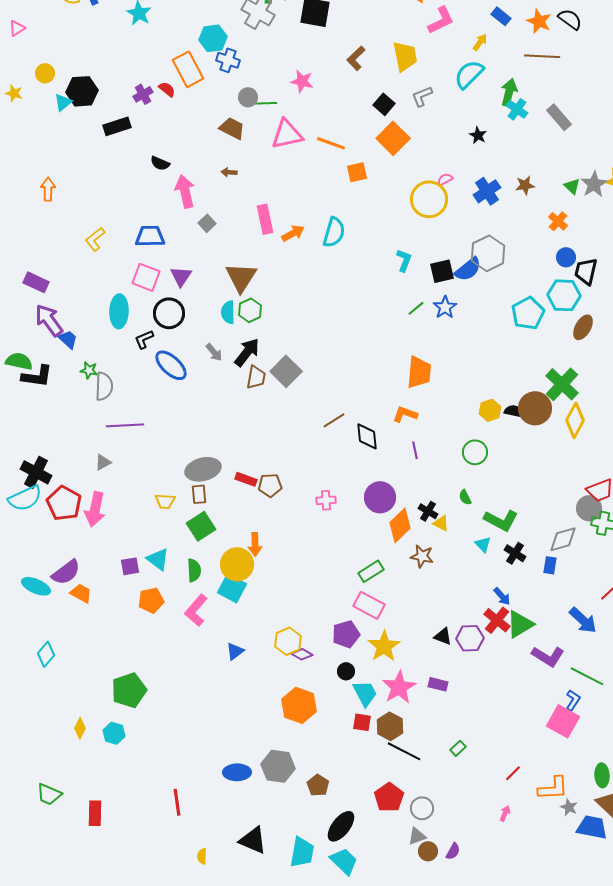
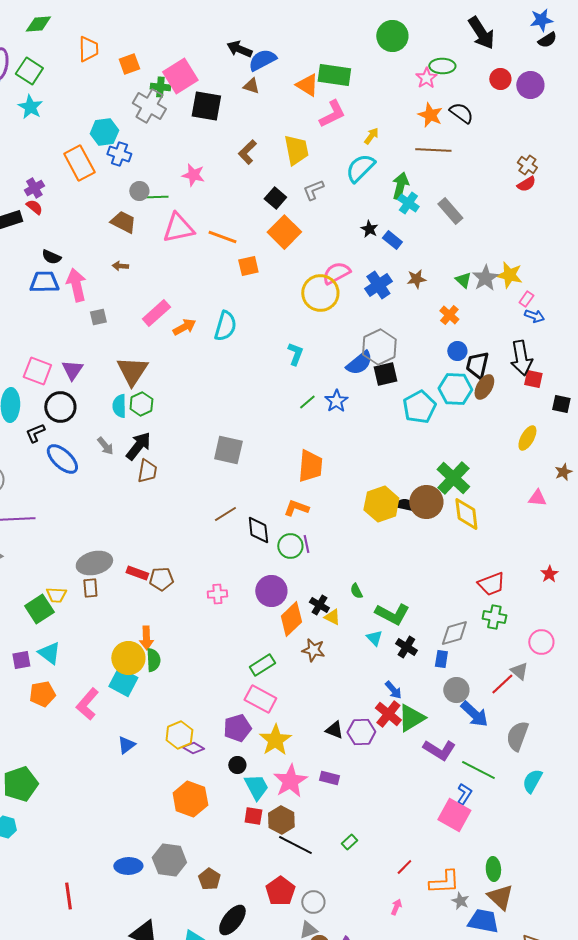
blue rectangle: (501, 16) -> (392, 240), moved
red semicircle: (167, 89) -> (34, 207), moved
pink semicircle: (445, 179) -> (336, 273), size x1.8
pink rectangle: (265, 219) -> (156, 313), turned 60
gray square: (207, 223) -> (98, 317), turned 30
blue trapezoid: (150, 236) -> (44, 282), moved
black square: (442, 271) -> (385, 374), moved
brown ellipse: (583, 327) -> (484, 387), moved
gray square: (286, 371) -> (228, 450), moved, turned -32
yellow hexagon: (490, 410) -> (381, 504), size x1.6
yellow diamond: (575, 420) -> (466, 514), turned -36
green circle: (475, 452) -> (290, 546), moved
gray circle: (589, 508) -> (456, 690), moved
green square: (201, 526) -> (39, 609), moved
green semicircle: (194, 570) -> (153, 660), moved

